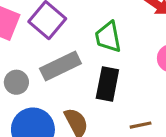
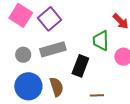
green trapezoid: (108, 37) -> (101, 41), moved

